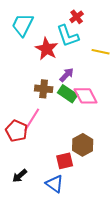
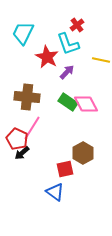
purple arrow: (67, 75) -> (67, 72), moved
brown cross: (44, 89) -> (27, 97), moved, size x1.4
black arrow: (20, 176) -> (22, 153), moved

